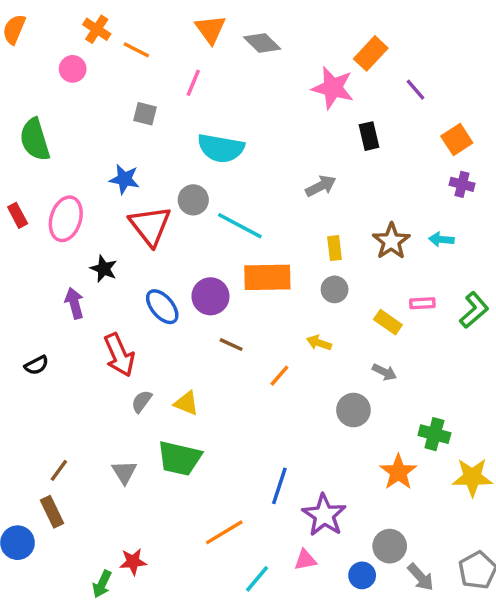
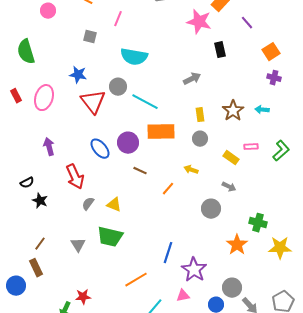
black star: (104, 269) -> (40, 201), moved

